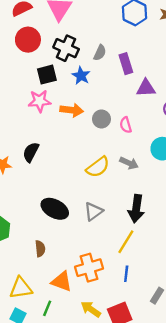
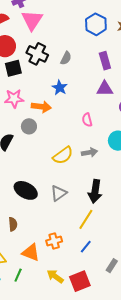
purple rectangle: (126, 64) -> (105, 61), moved
black square: (47, 75) -> (13, 68), moved
blue star: (81, 76) -> (60, 88), moved
gray circle: (101, 119) -> (29, 126), moved
gray arrow: (129, 163) -> (89, 152), turned -35
orange cross: (89, 268) -> (54, 241), size x0.7
blue line: (126, 274) -> (86, 247), turned 32

